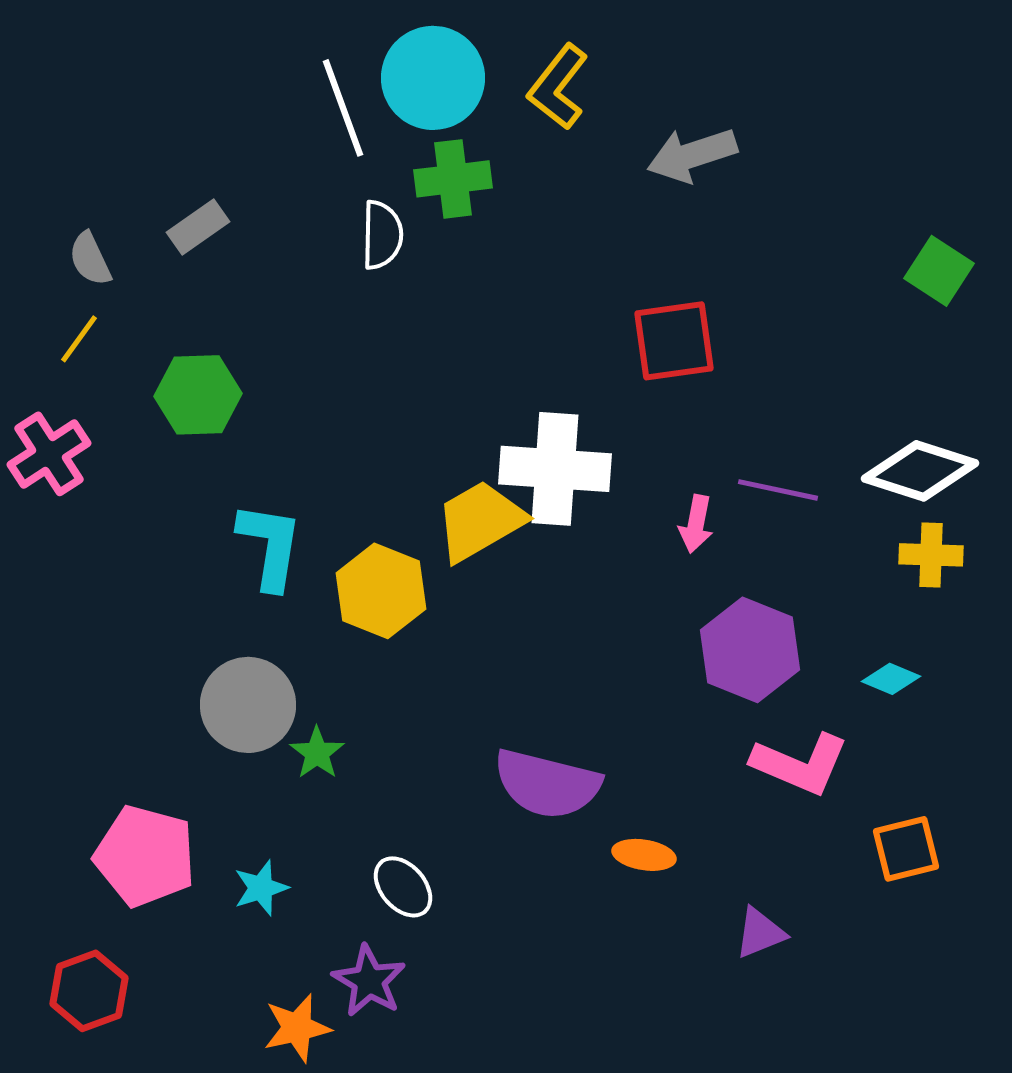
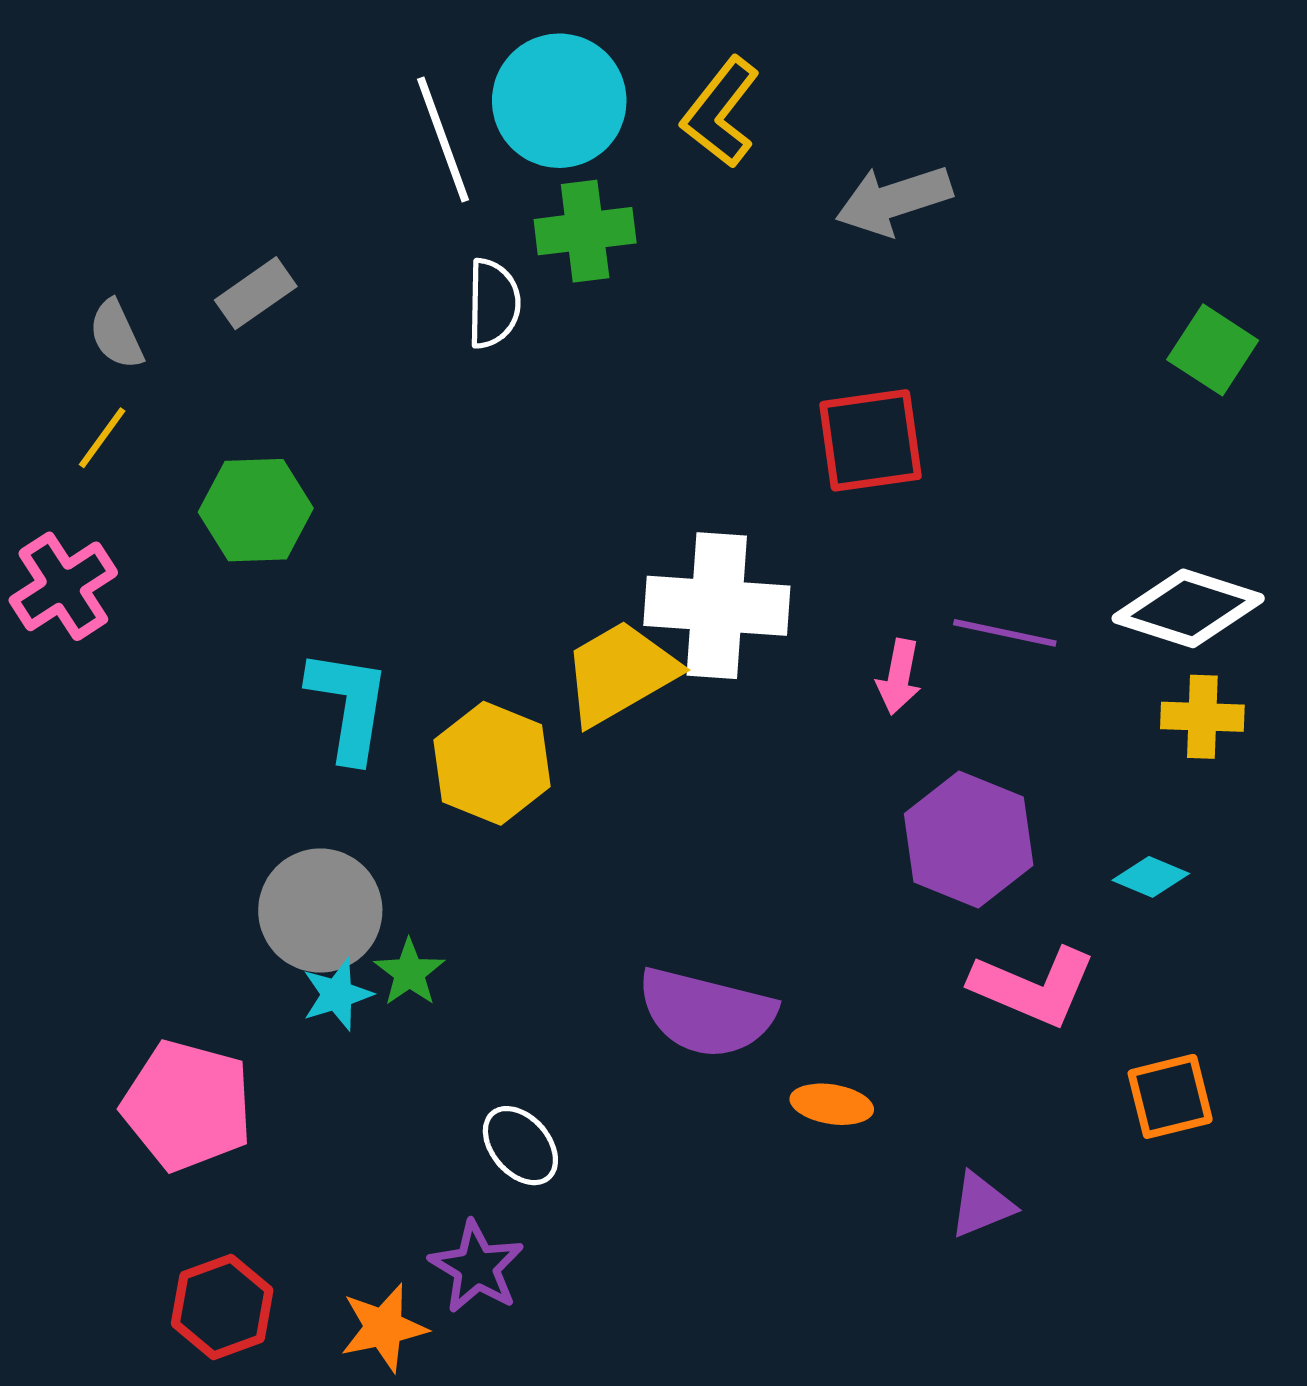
cyan star: (261, 888) -> (337, 994), moved
red hexagon: (89, 991) -> (222, 1307), moved

